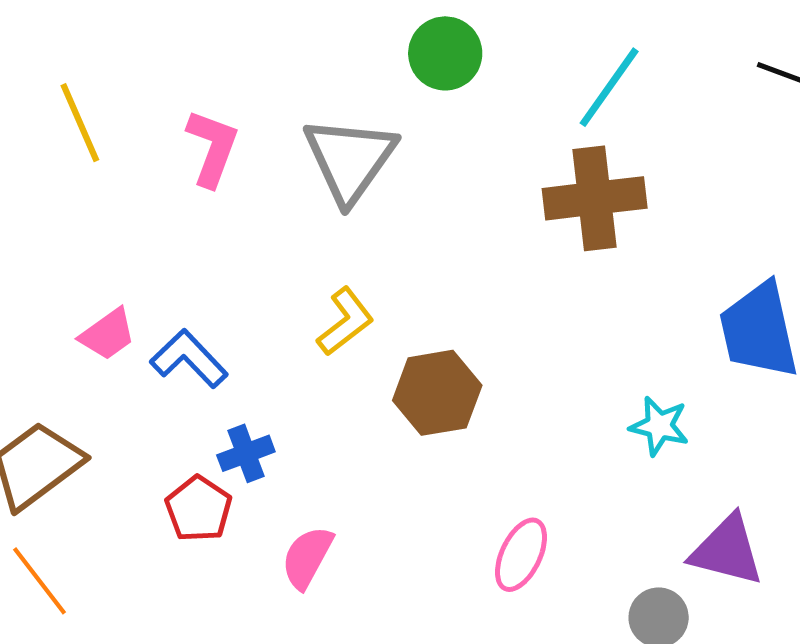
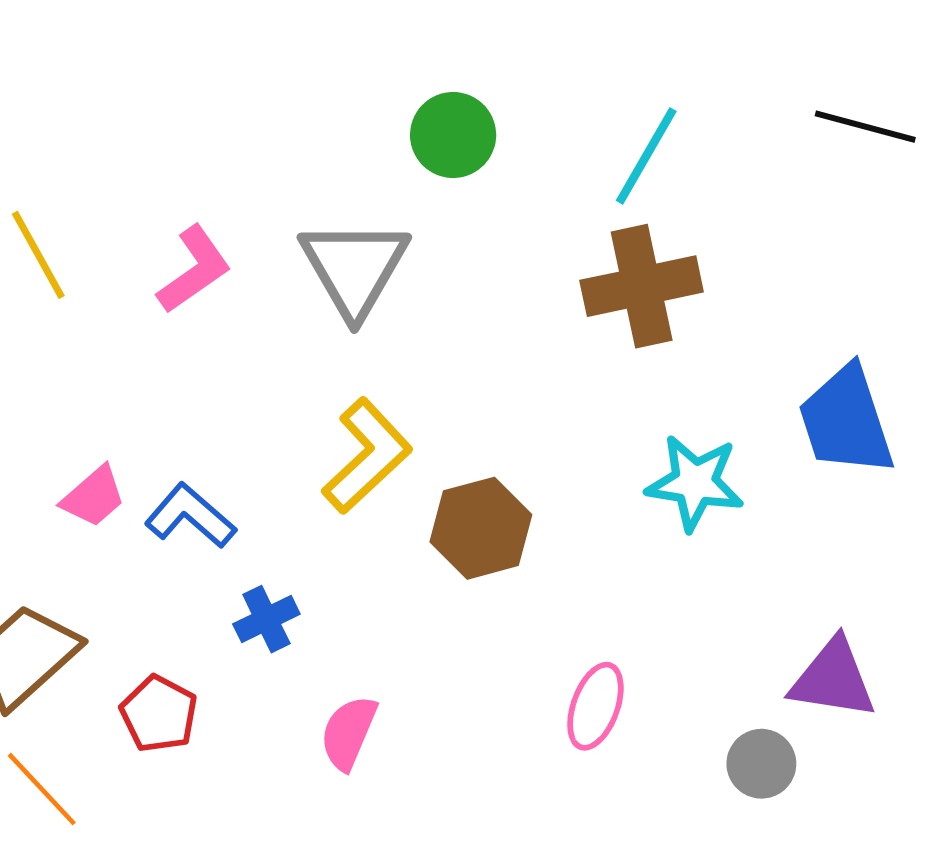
pink L-shape: (212, 148) -> (194, 270), turned 40
yellow L-shape: (345, 322) -> (367, 456), size x1.4
cyan star: (659, 426) -> (695, 483), moved, size x1.4
red pentagon: (199, 509) -> (159, 714), moved

